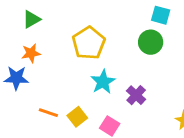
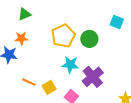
green circle: (151, 42) -> (89, 39), moved
cyan star: (103, 82) -> (70, 65), turned 30
purple cross: (136, 95) -> (93, 77), size x1.5

